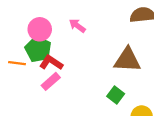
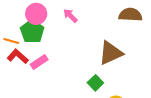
brown triangle: (127, 60) -> (111, 53), turned -36
red L-shape: (51, 63) -> (18, 56), moved

